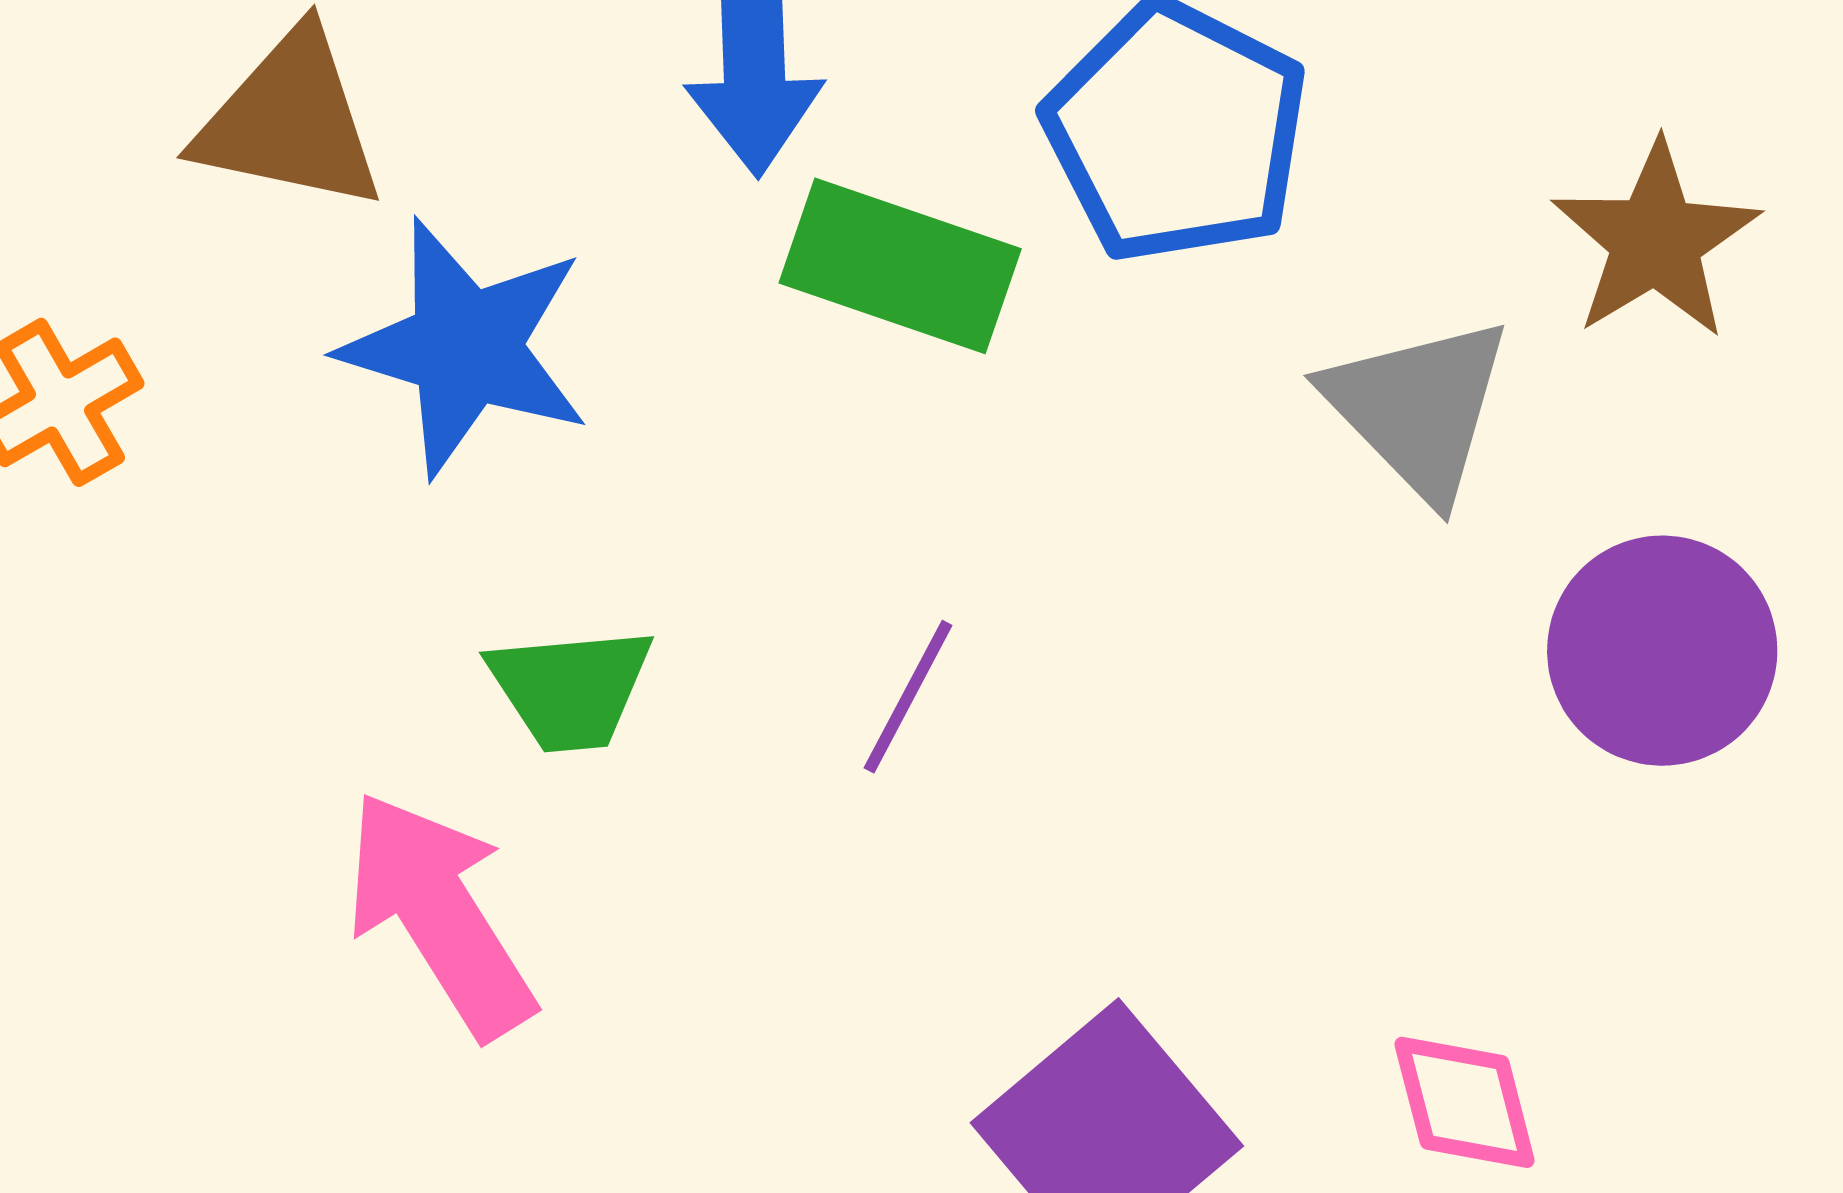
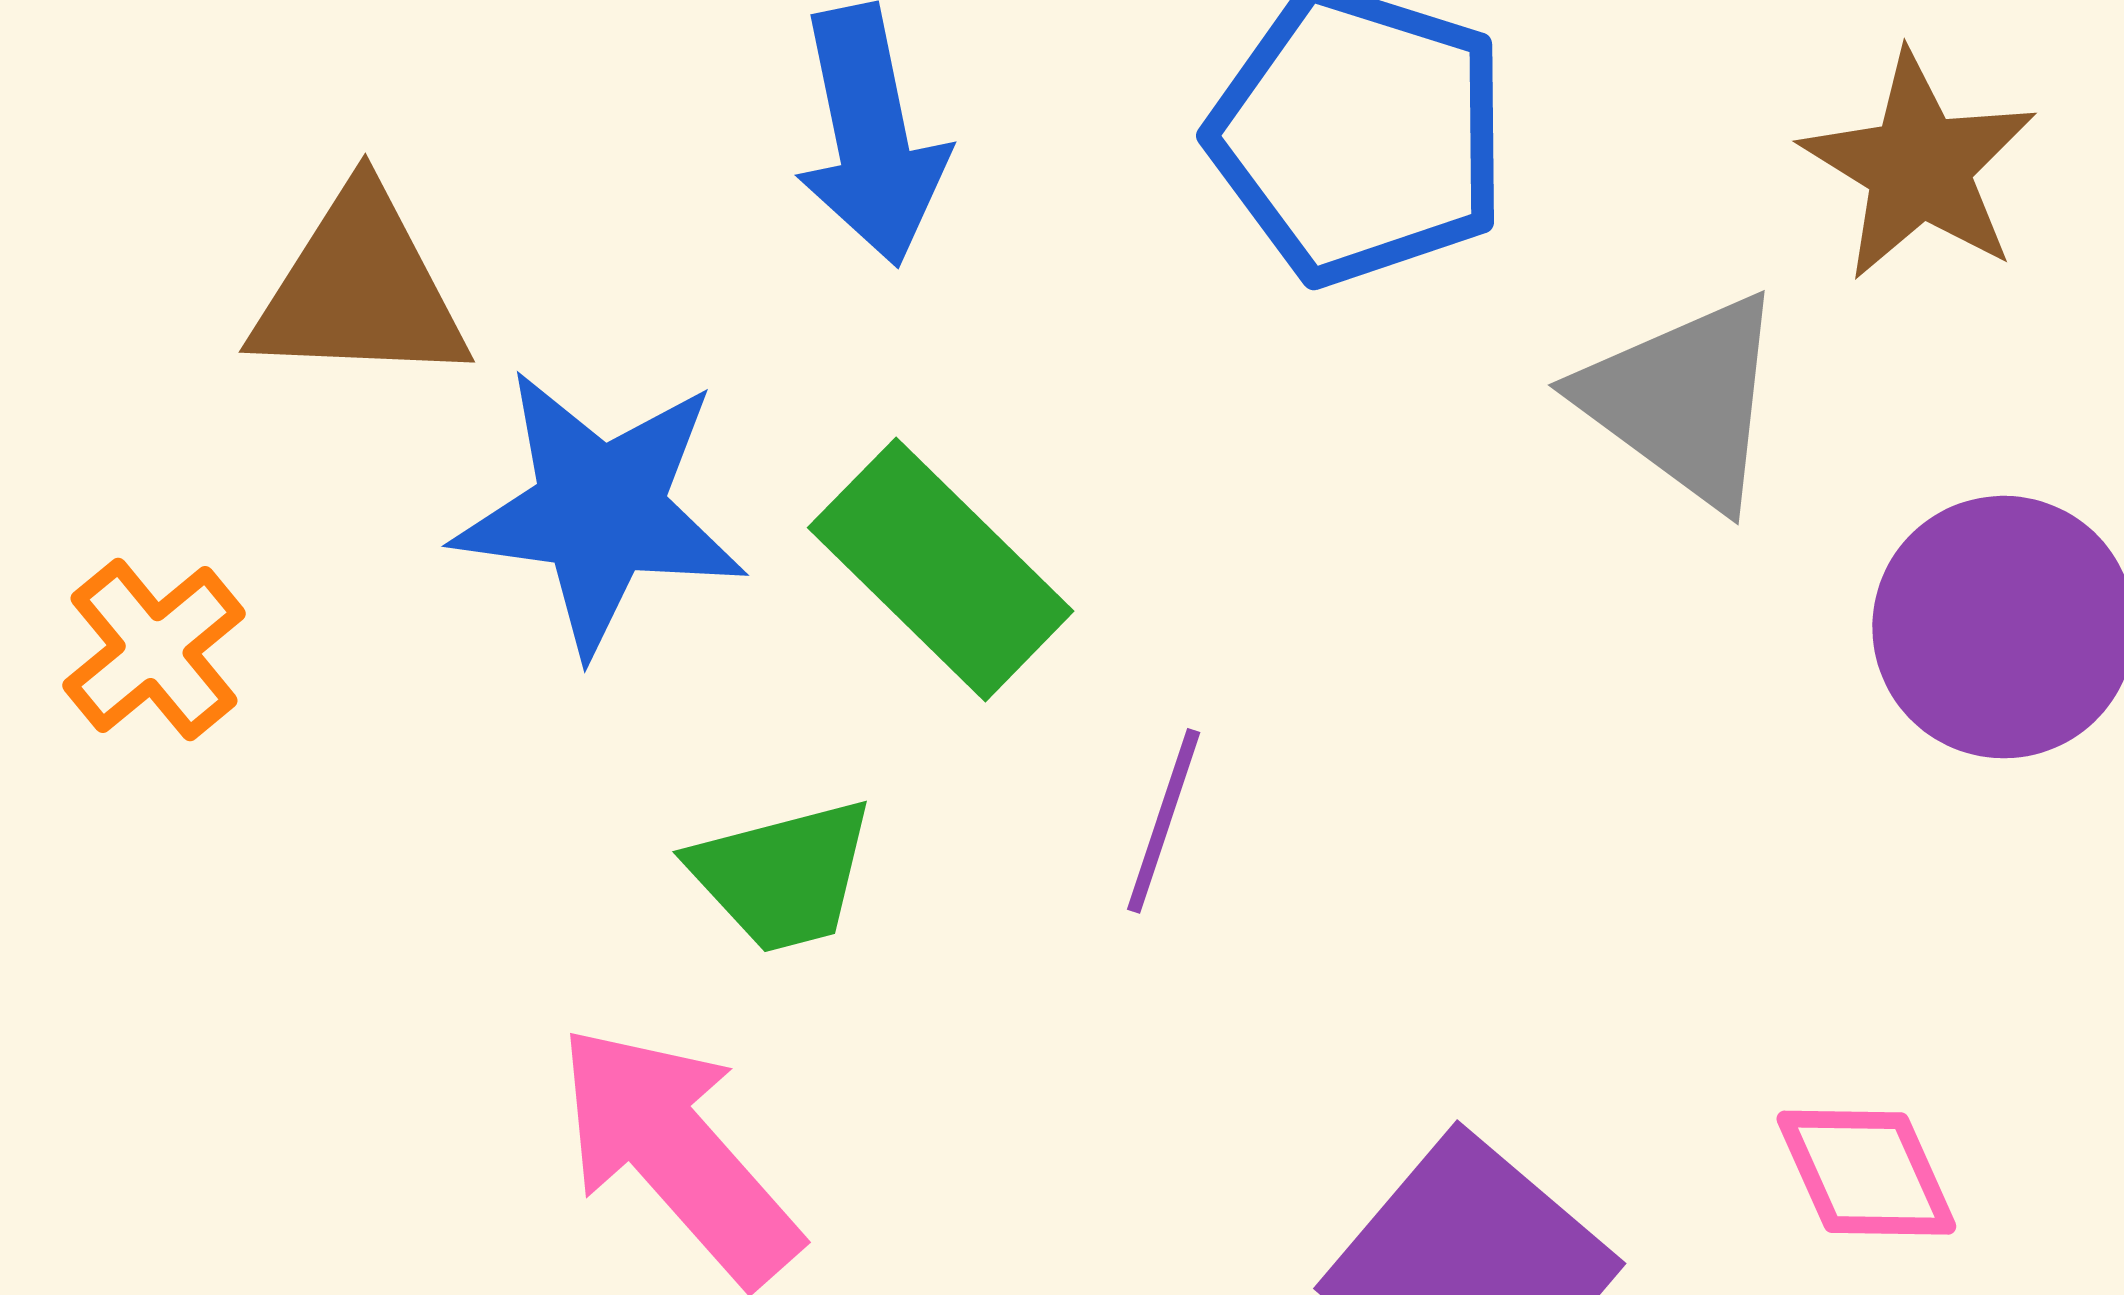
green rectangle: (900, 266) -> (941, 569), moved, turned 35

